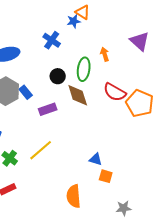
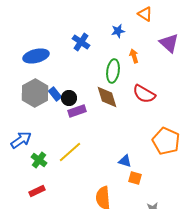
orange triangle: (83, 12) -> (145, 14), moved
blue star: (74, 21) -> (118, 31), moved
black circle: (58, 76) -> (69, 98), moved
orange pentagon: (140, 103) -> (166, 141), moved

